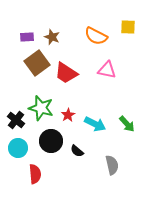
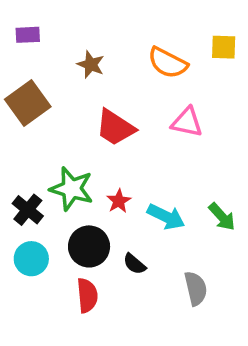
purple rectangle: (27, 37) -> (28, 35), moved
brown square: (37, 63) -> (28, 103), moved
red semicircle: (35, 174) -> (87, 295), moved

